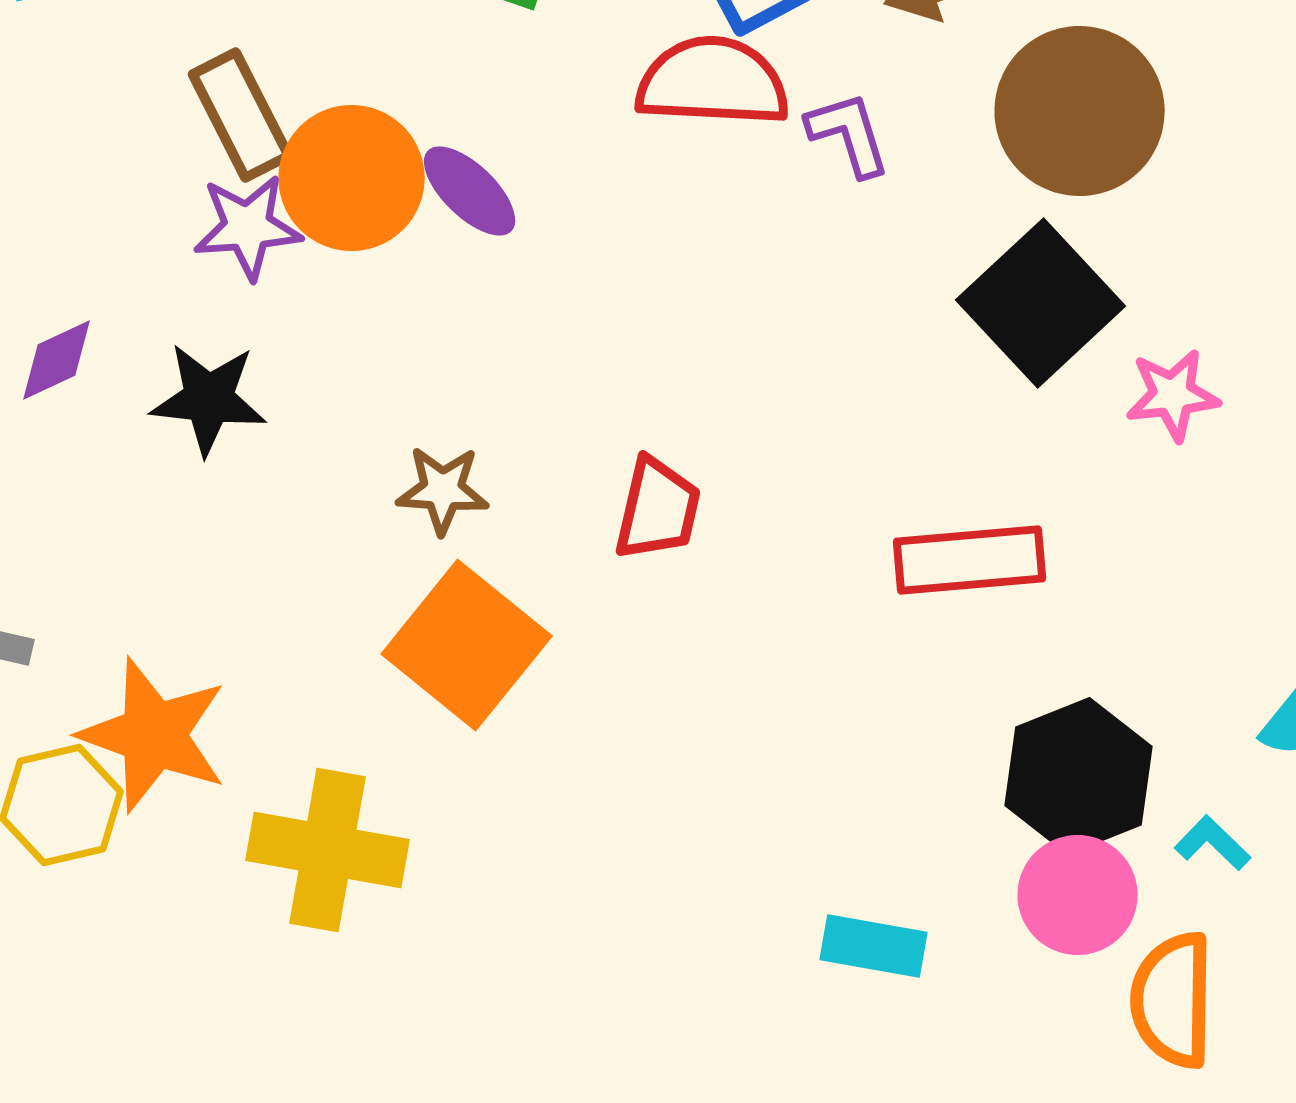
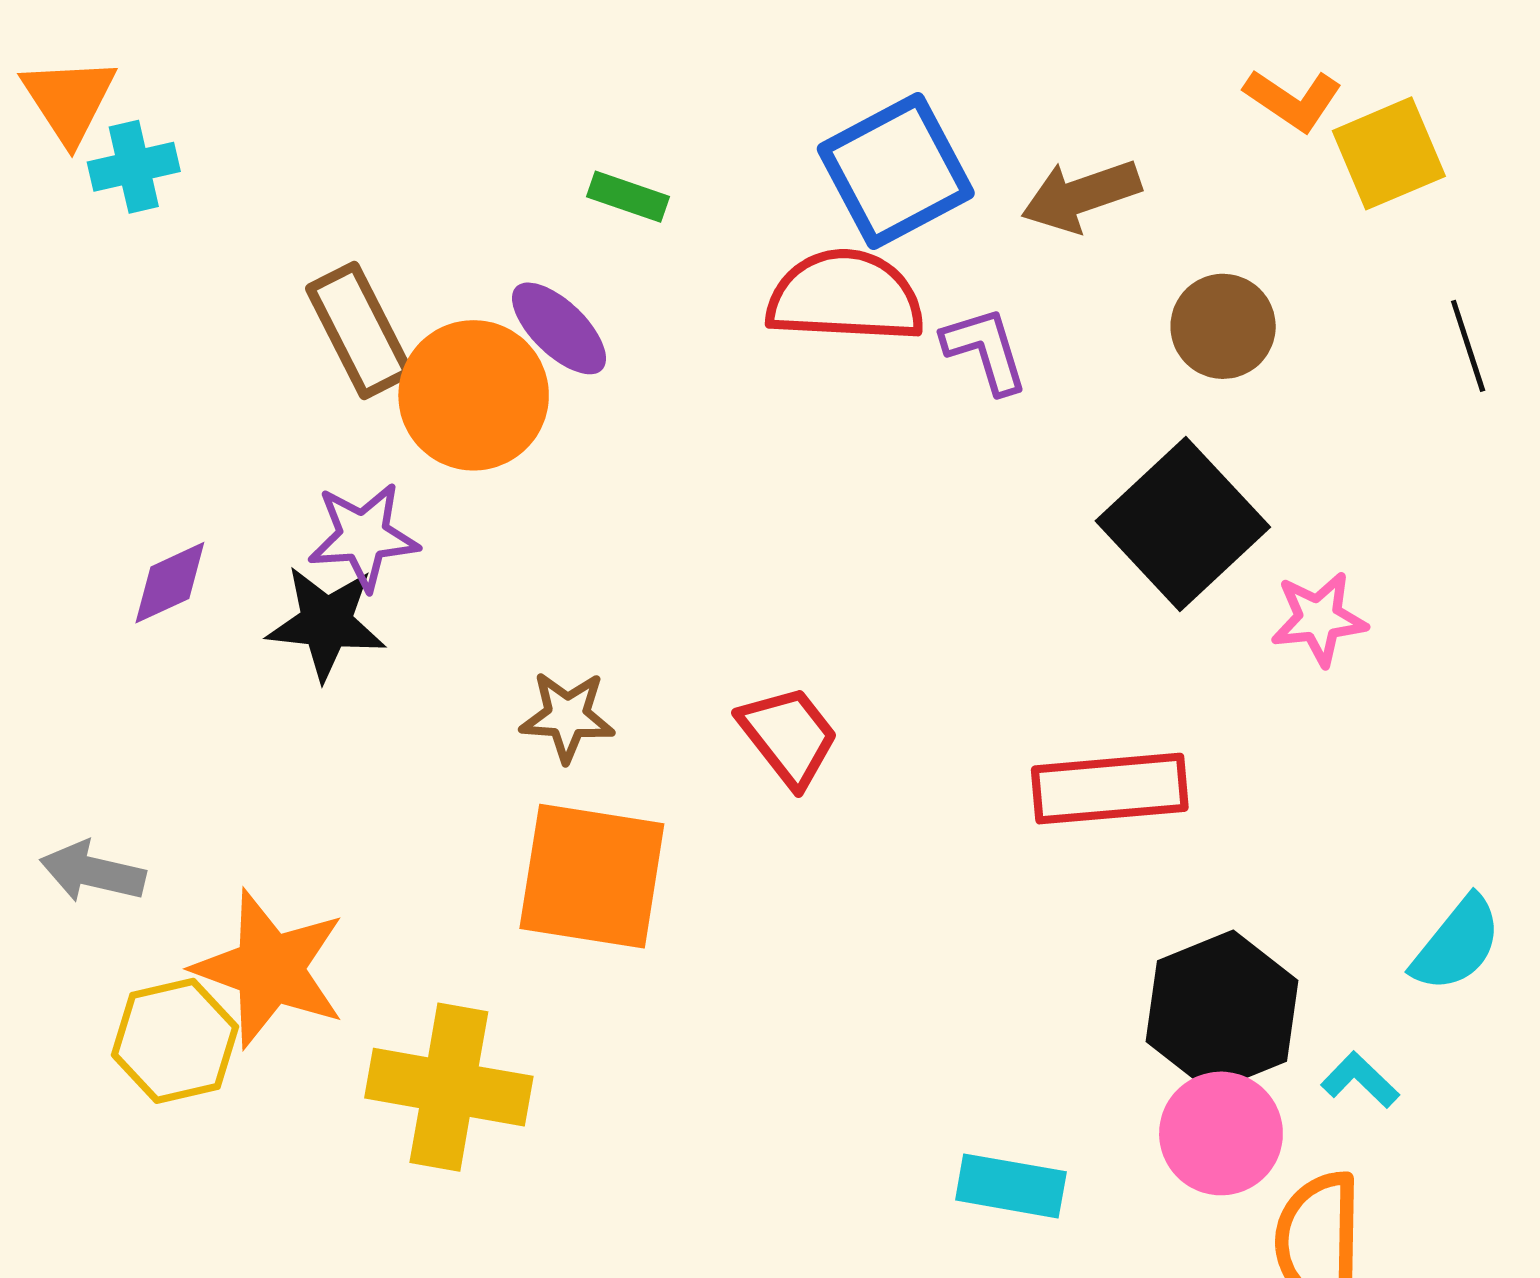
brown circle: (1080, 111) -> (1223, 326), size x0.6
purple ellipse: (470, 191) -> (559, 328), moved
purple star: (248, 227) -> (363, 536), moved
red trapezoid: (658, 509) -> (789, 736), turned -51
orange square: (467, 645) -> (592, 876), turned -30

